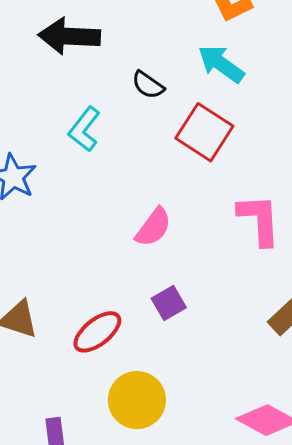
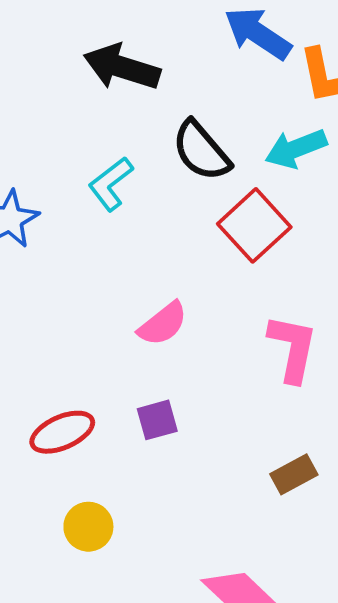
cyan arrow: (221, 64) -> (296, 149), turned -72
black semicircle: (148, 85) -> (201, 151), size x1.6
yellow circle: (137, 400) -> (88, 527), size x0.7

